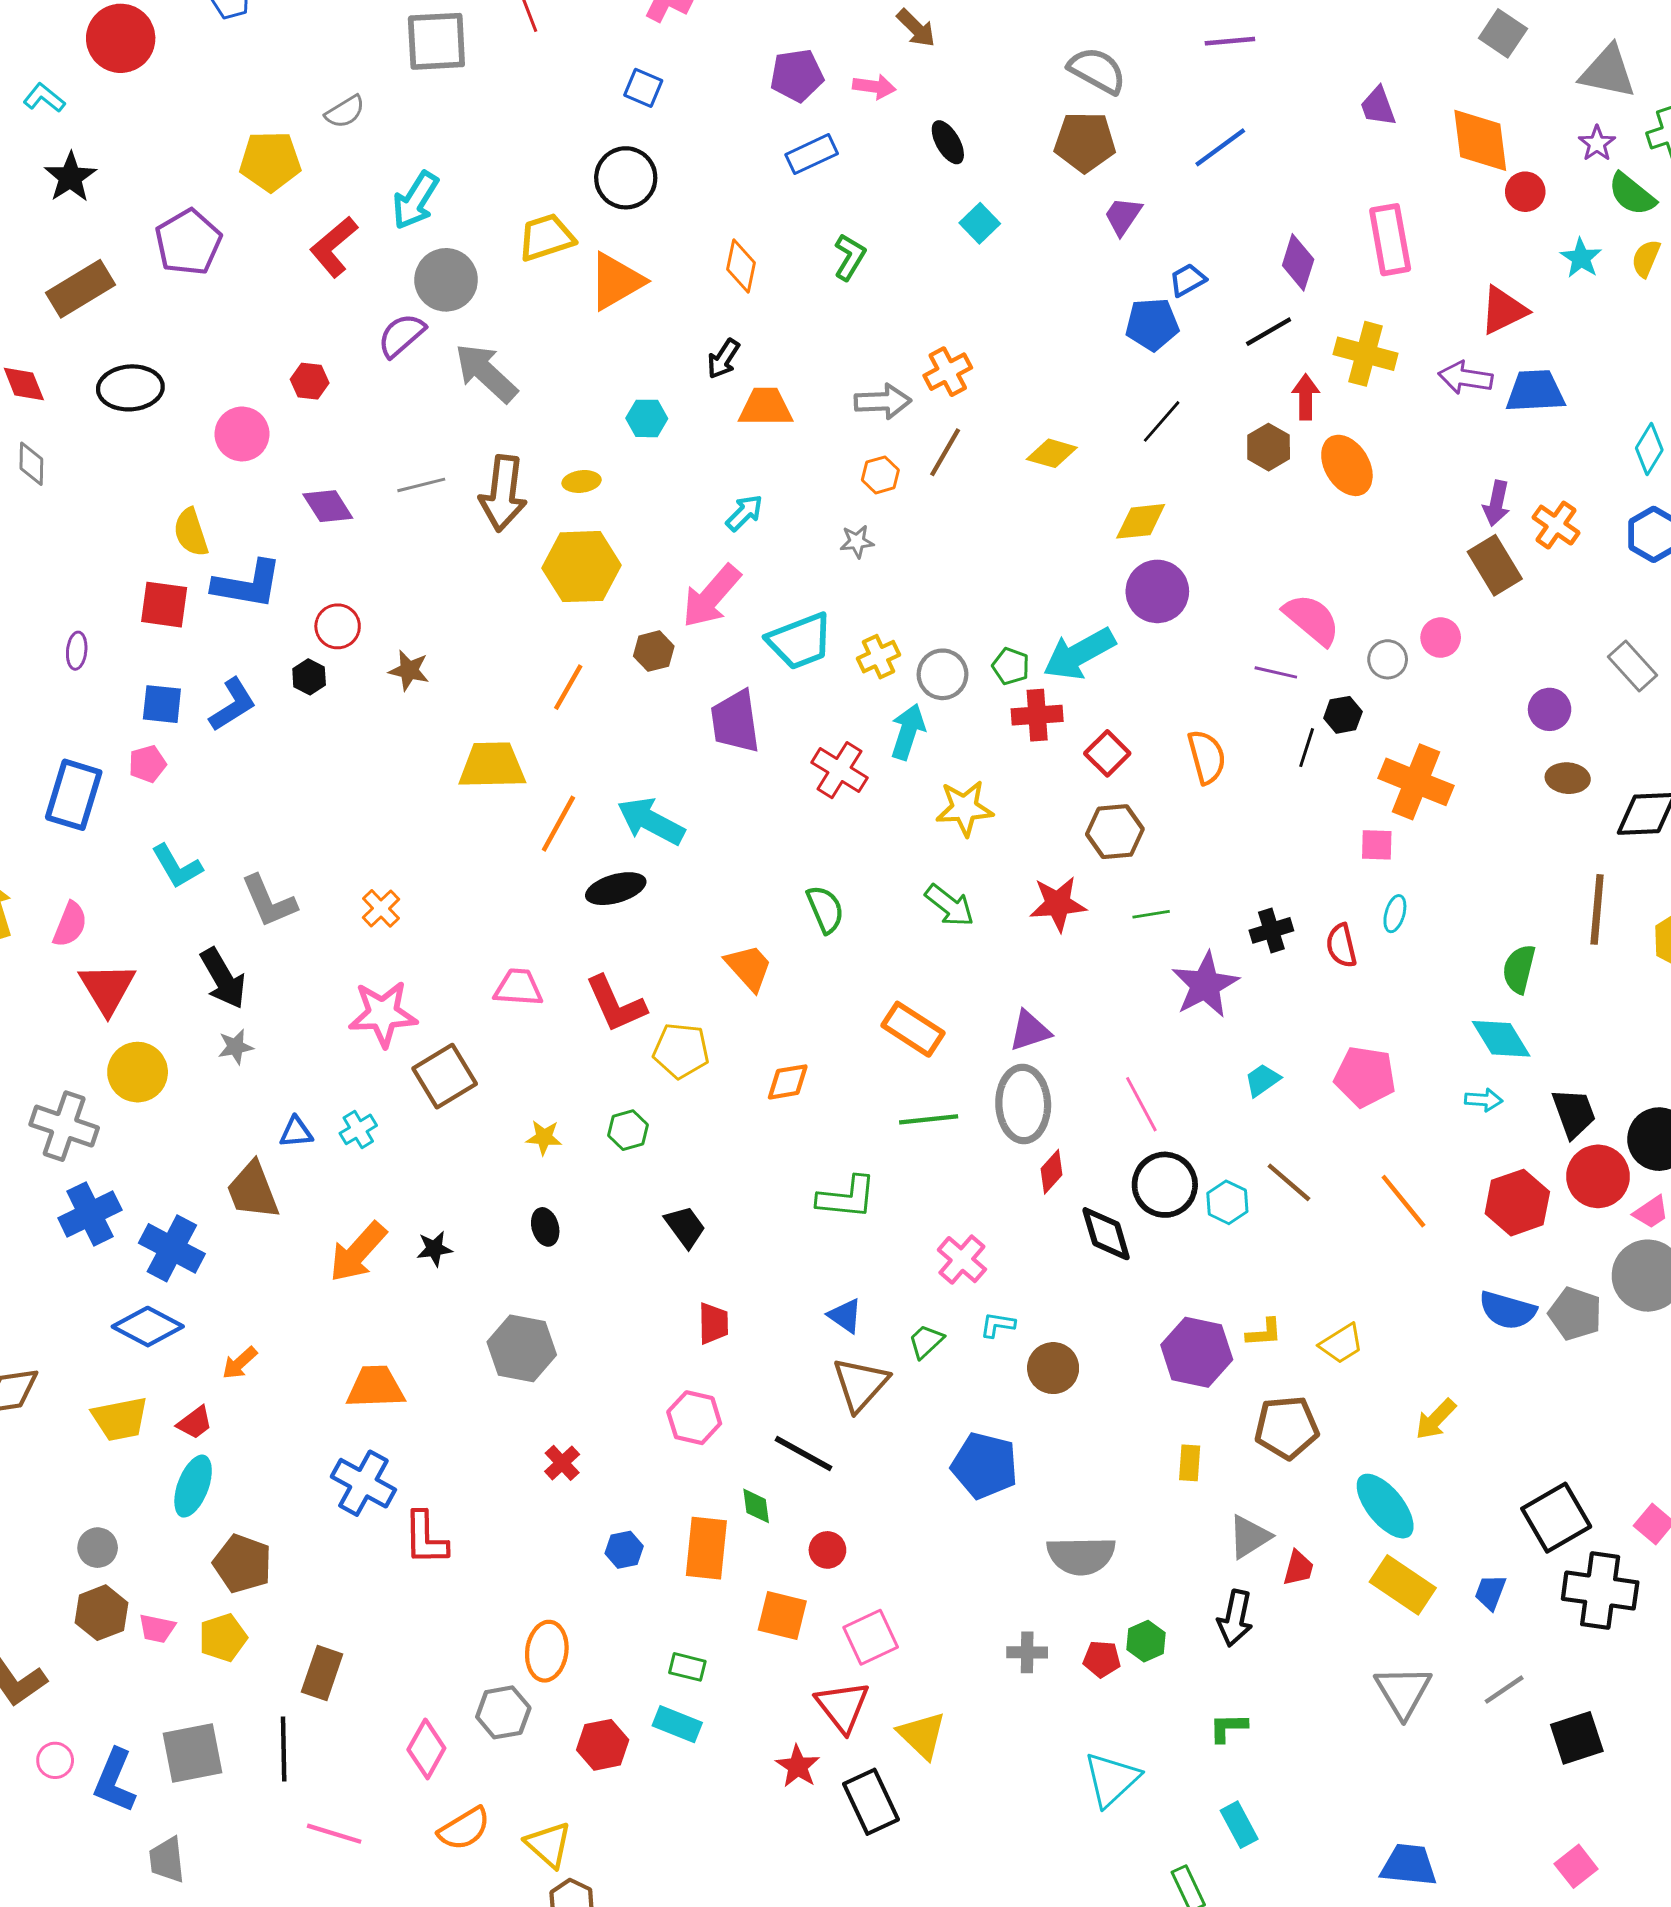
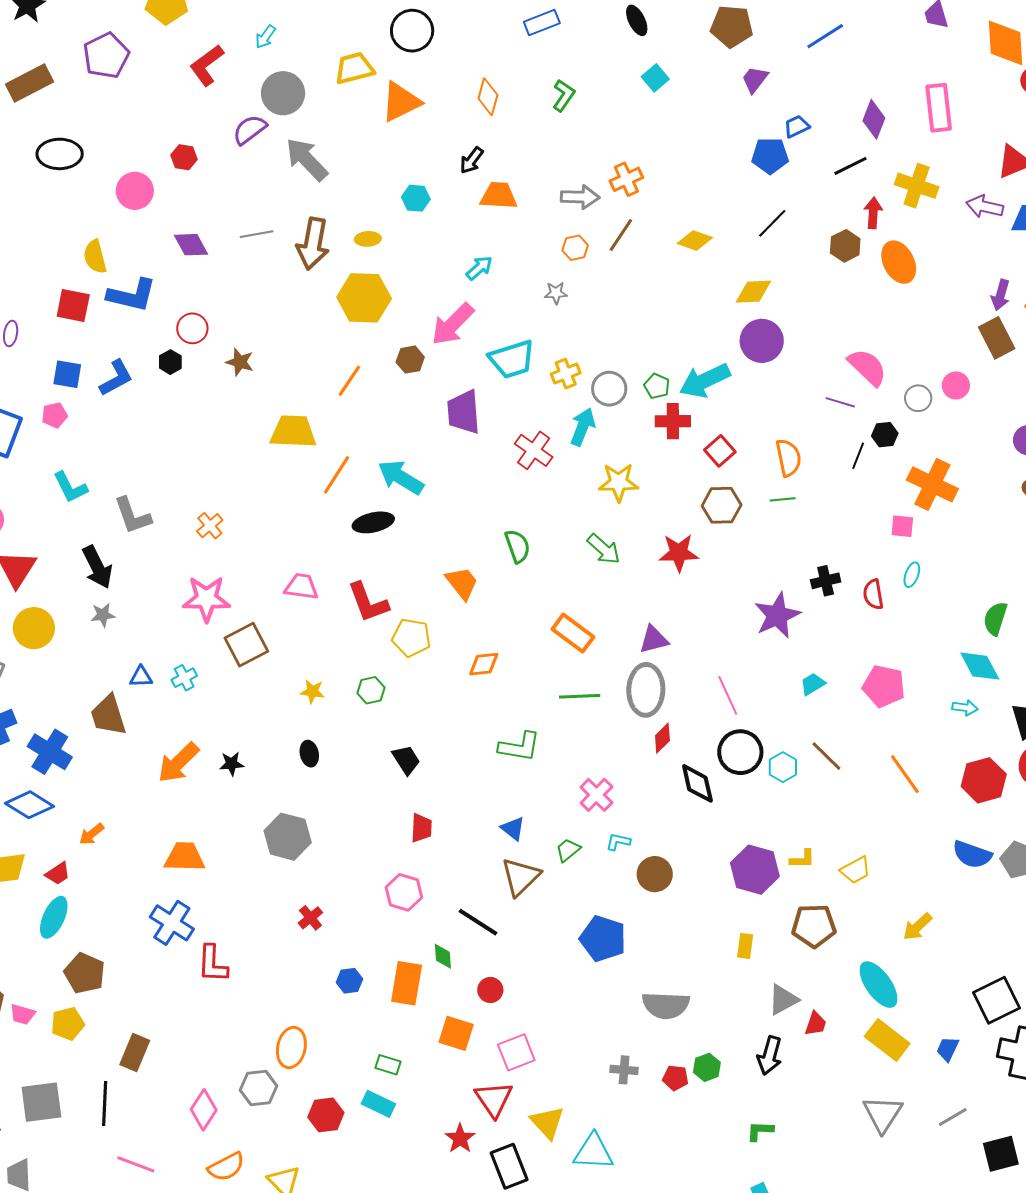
cyan arrow: (415, 200) -> (265, 37), size x0.6
green line: (1151, 914) -> (783, 499), moved
cyan triangle: (1112, 1779) -> (593, 1152), moved, turned 42

